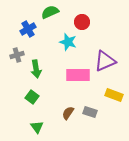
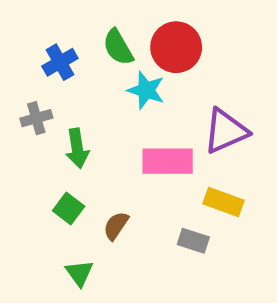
green semicircle: (50, 12) -> (118, 47), moved, turned -96
red circle: (82, 22) -> (176, 47), size x1.5
yellow rectangle: (114, 95) -> (223, 202), moved
brown semicircle: (68, 113) -> (116, 226), moved

